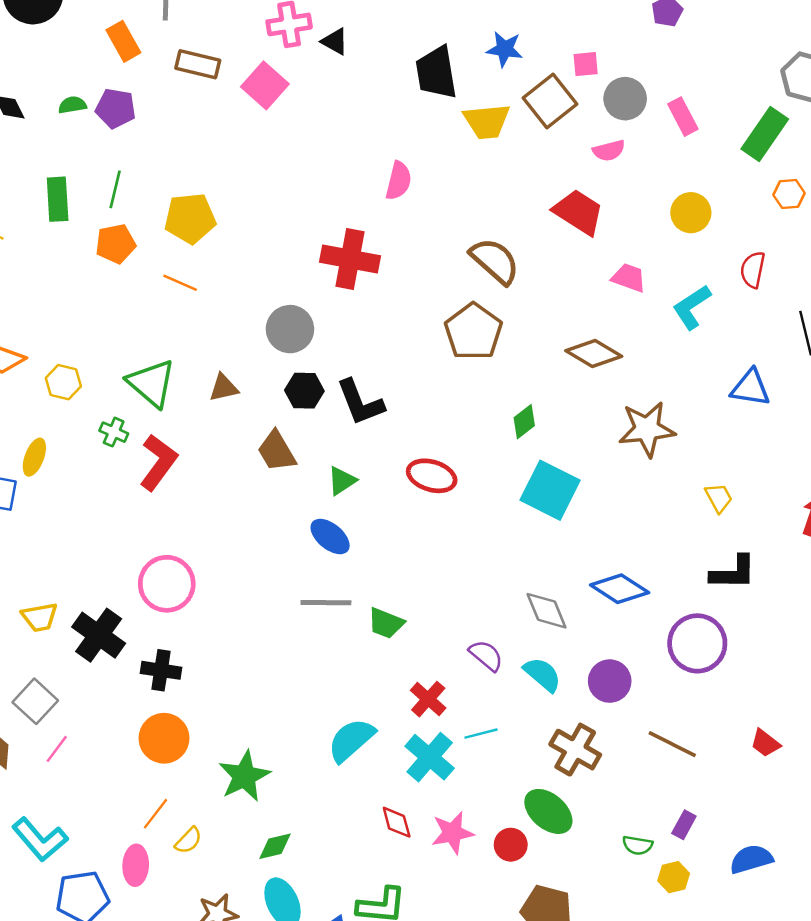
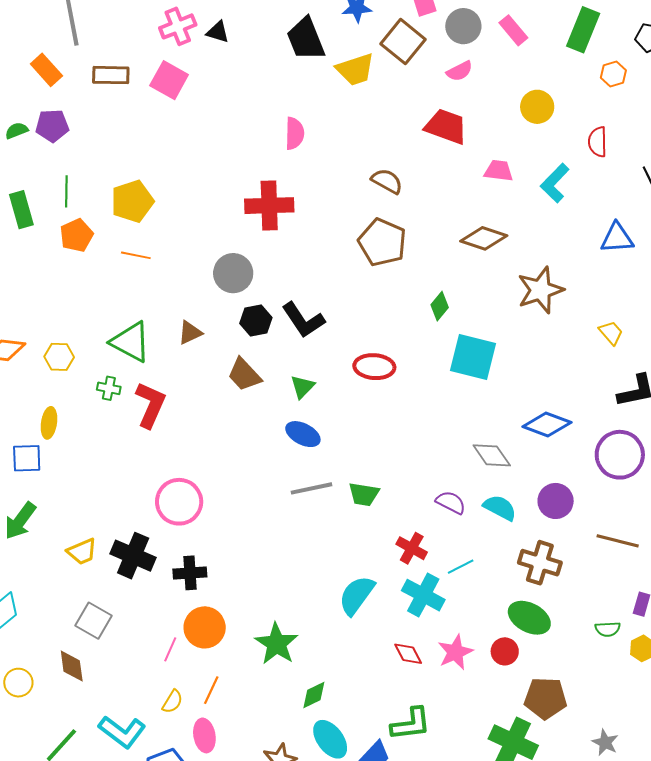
brown semicircle: (495, 261) -> (387, 181), size x0.7
pink line: (57, 749) -> (170, 649), moved
yellow semicircle: (188, 840) -> (172, 702), moved

